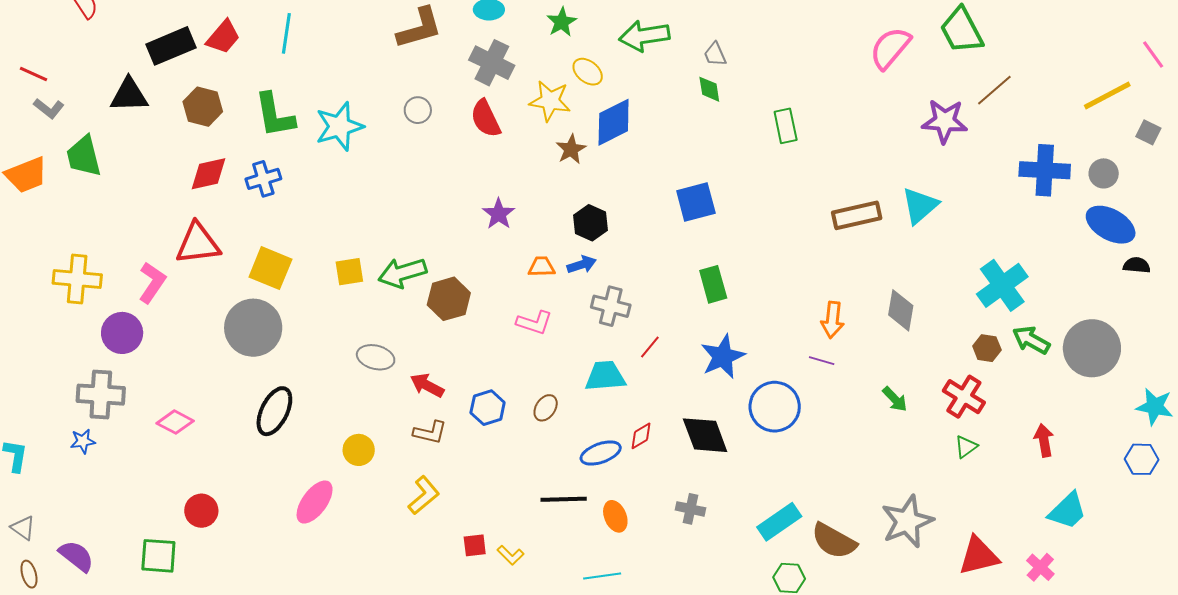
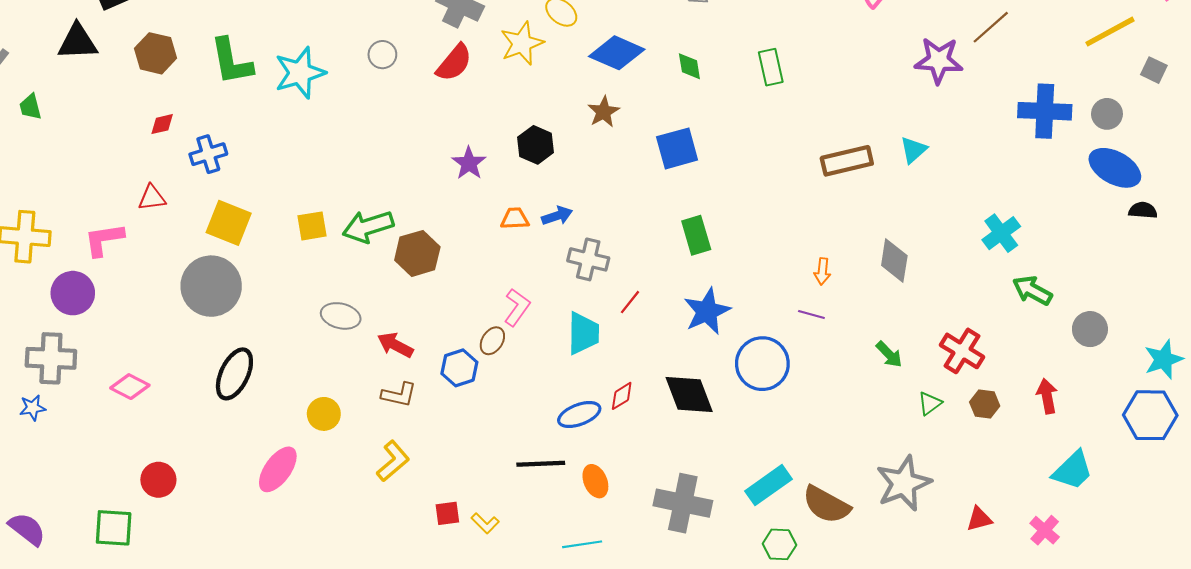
green diamond: (709, 89) -> (689, 66), moved
yellow star: (550, 101) -> (522, 43), turned -30
red semicircle: (486, 119) -> (454, 63), turned -114
blue diamond: (614, 122) -> (617, 53), moved, turned 51
brown star: (571, 149) -> (604, 112), moved
green trapezoid: (84, 156) -> (30, 107), size x0.6
red diamond: (208, 174) -> (162, 124), size x0.6
blue cross: (263, 179) -> (208, 154), moved
cyan triangle: (920, 206) -> (913, 150), size x0.7
black hexagon: (590, 223) -> (536, 145), moved
red triangle: (198, 244) -> (152, 198), size x0.6
pink L-shape: (152, 283) -> (104, 240), turned -132
cyan cross: (1002, 285) -> (1001, 233), size x0.7
orange arrow: (832, 320) -> (822, 271), size x0.7
pink L-shape: (534, 323) -> (517, 307), moved, turned -72
brown hexagon: (987, 348) -> (985, 404), moved
gray circle: (1092, 348) -> (1090, 329), moved, size x0.6
cyan trapezoid: (605, 376) -> (583, 333), turned 96
cyan star: (1155, 407) -> (1164, 359), turned -30
brown ellipse: (546, 408) -> (492, 341), moved
green triangle: (966, 447) -> (930, 403), moved
blue hexagon: (1142, 459) -> (1150, 415), size x1.5
gray cross: (690, 509) -> (683, 503), moved, size x1.8
red triangle: (979, 556) -> (979, 519), size x0.6

